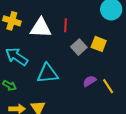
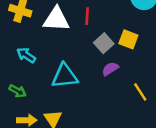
cyan arrow: (17, 57) -> (26, 55), size x0.7
purple semicircle: (90, 81) -> (110, 69), moved

